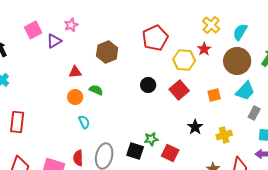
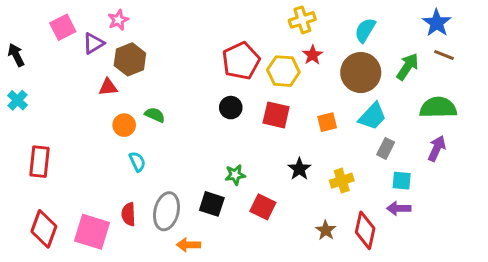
yellow cross: (211, 25) -> (302, 20), moved, turned 30
red pentagon: (155, 38) -> (241, 61), moved
brown hexagon: (107, 52) -> (130, 59), moved
red triangle: (75, 72) -> (108, 87), moved
red square: (179, 90) -> (276, 115), turned -36
green star: (151, 139) -> (235, 175), moved

